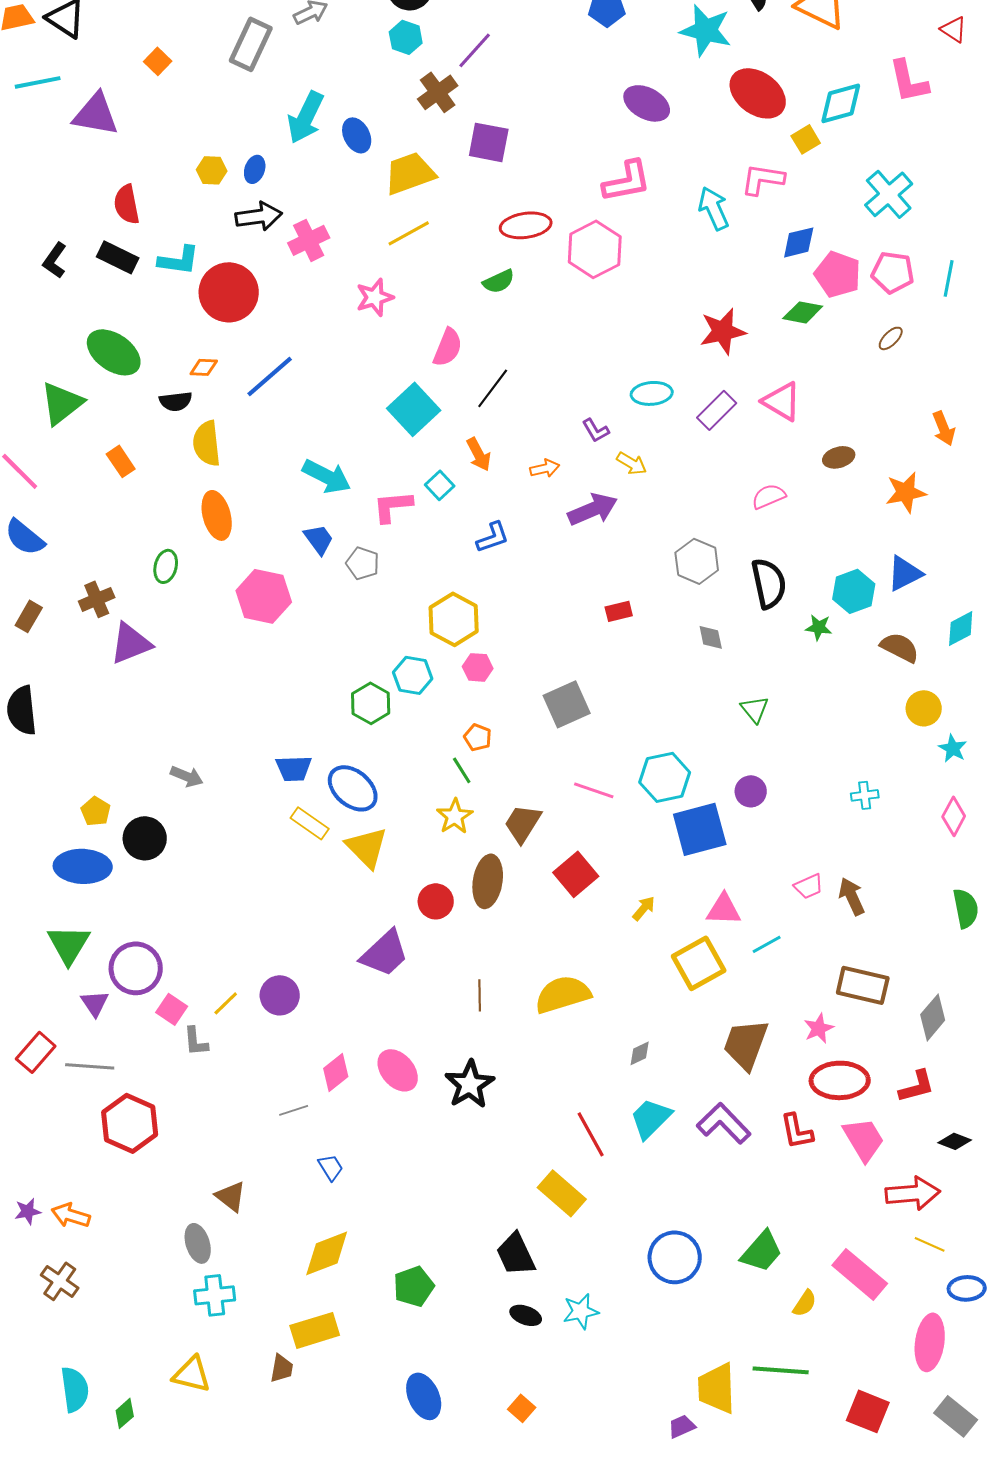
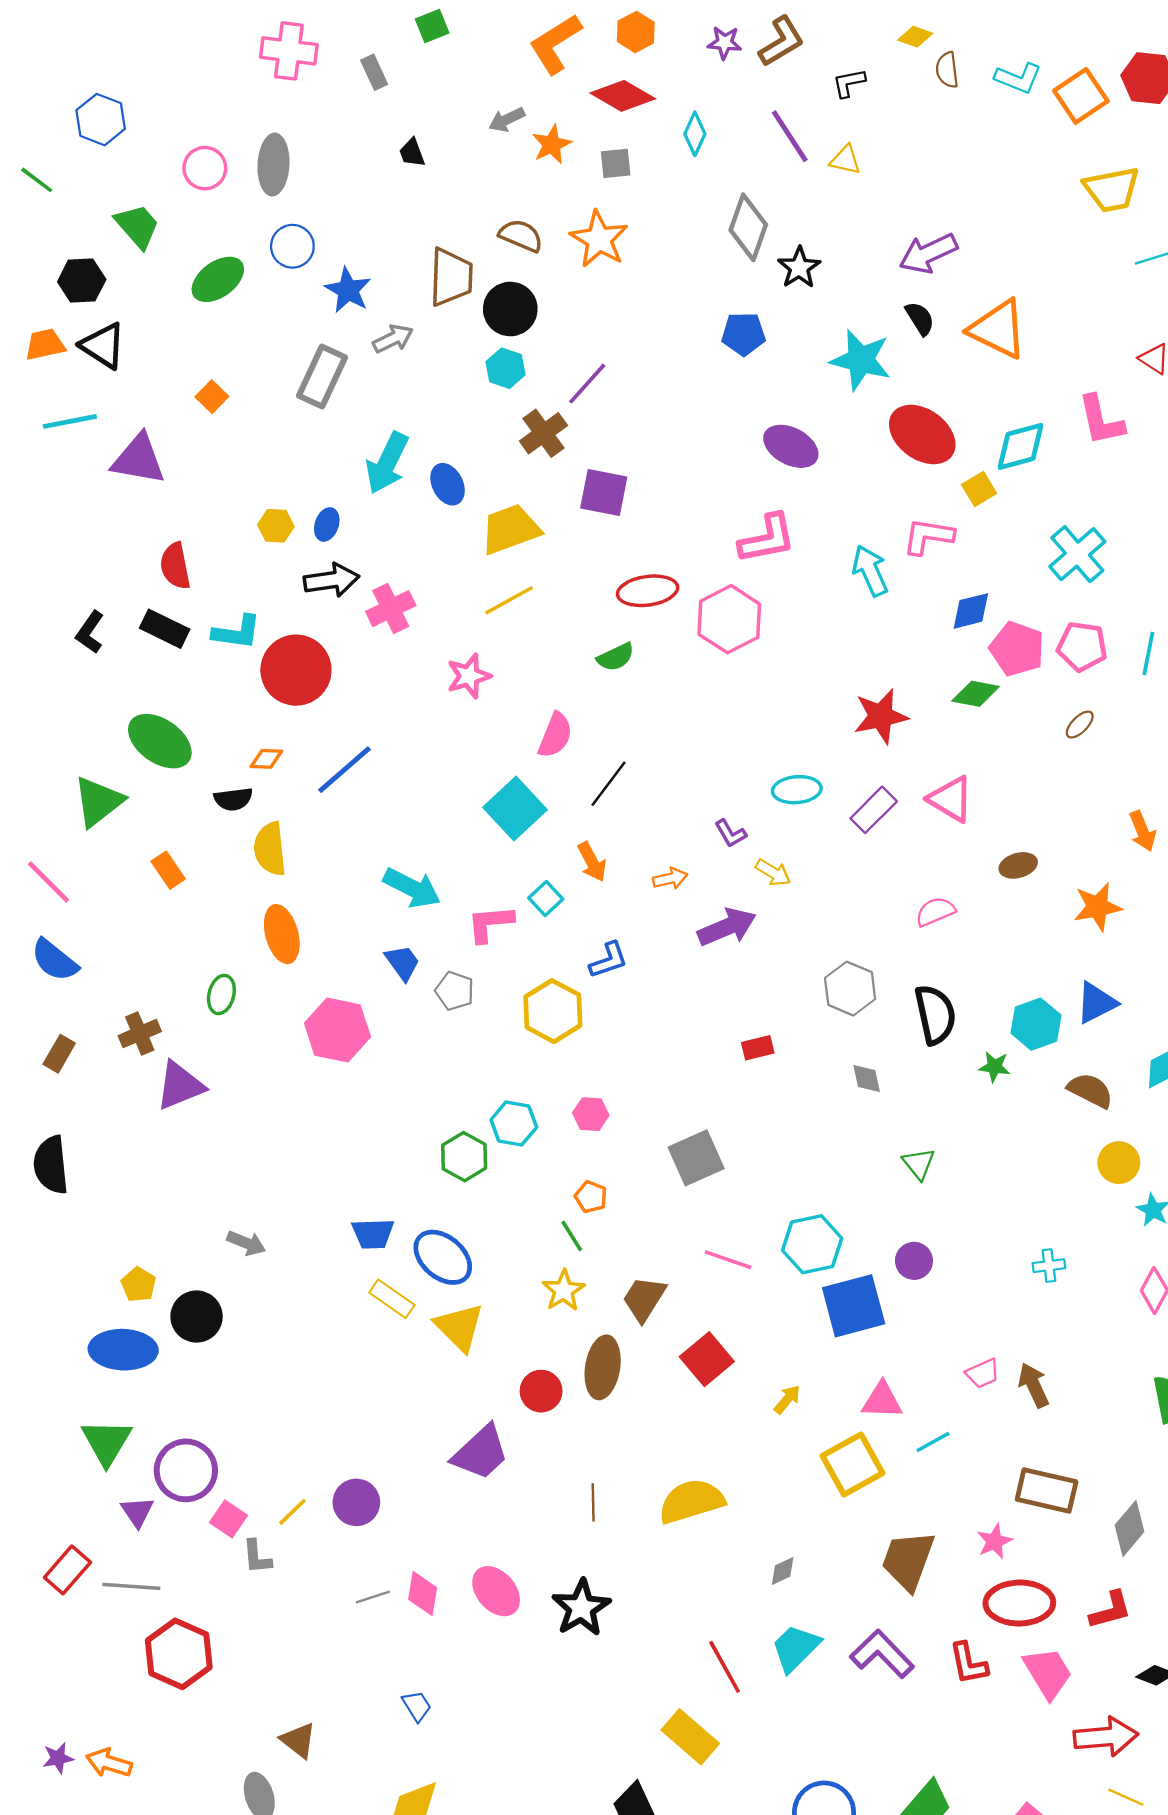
yellow hexagon: (454, 619) -> (553, 1011), moved
pink diamond: (336, 1072) -> (423, 1594), turned -42
gray line: (294, 1110) -> (373, 1597), moved

